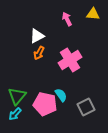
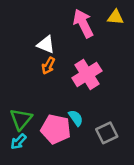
pink arrow: (67, 19) -> (83, 23), size x1.6
white triangle: (37, 36) -> (46, 45), turned 49

